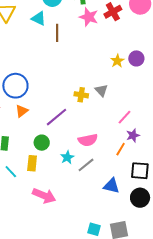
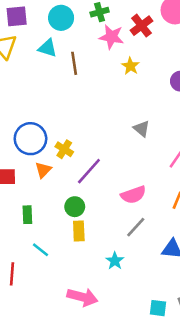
yellow star: (117, 61) -> (130, 66), moved
yellow cross: (81, 95) -> (64, 149), moved, turned 32
cyan star: (67, 157) -> (115, 261), moved
yellow rectangle: (32, 163) -> (79, 231), moved
pink arrow: (44, 196) -> (82, 297), moved

